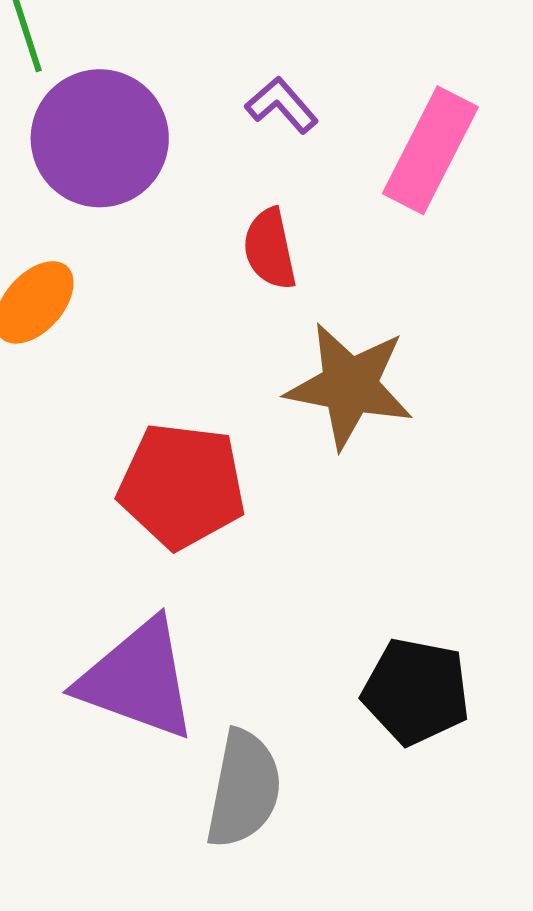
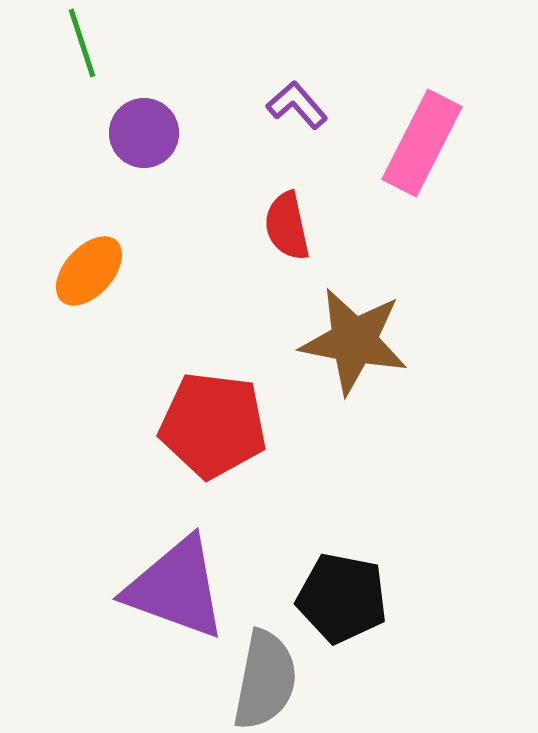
purple circle: (100, 138) -> (144, 133), size x0.6
black pentagon: (416, 691) -> (342, 598), moved

